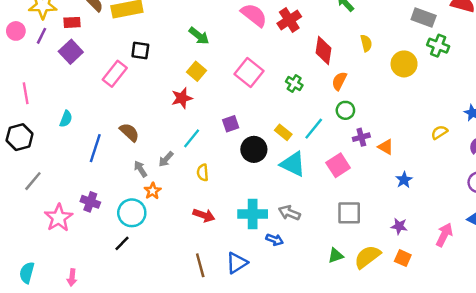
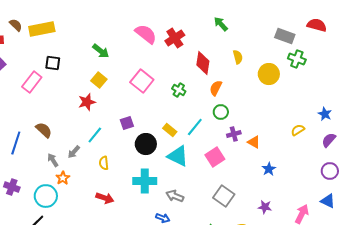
gray square: (349, 213) -> (224, 196), turned 35
cyan cross: (253, 214) -> (145, 181), moved

